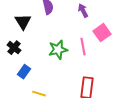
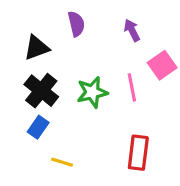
black triangle: (23, 22) -> (37, 48), turned 42
black cross: (14, 48) -> (41, 91), moved, size x1.5

